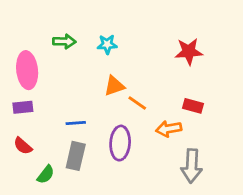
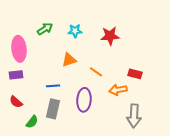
green arrow: (64, 41) -> (45, 29), turned -35
red star: (189, 51) -> (110, 36), moved
orange triangle: (114, 86) -> (69, 60), moved

